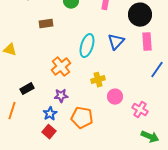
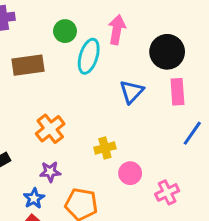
brown rectangle: (46, 24) -> (28, 65), size x1.5
cyan ellipse: (87, 46) -> (89, 56), moved
pink cross: (140, 110) -> (167, 192), turned 35

